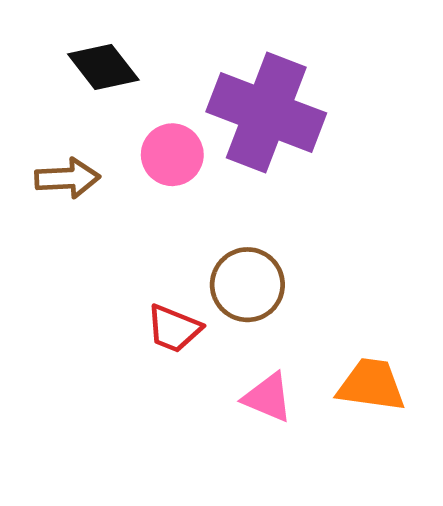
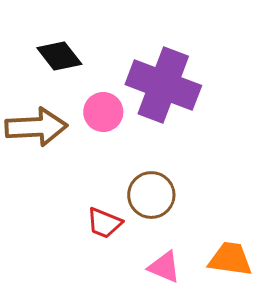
brown arrow: (67, 178) -> (36, 127), size x1.5

